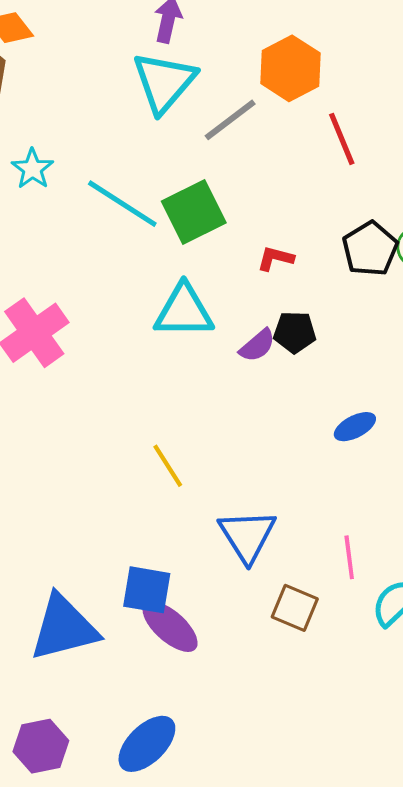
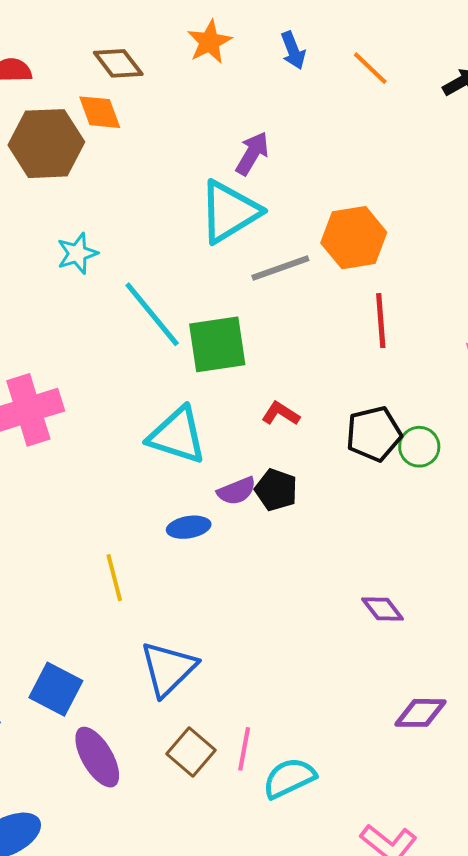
blue ellipse: (355, 427) -> (189, 527), moved
pink line: (349, 557) -> (244, 749), moved
purple ellipse: (170, 627) -> (97, 757), moved

